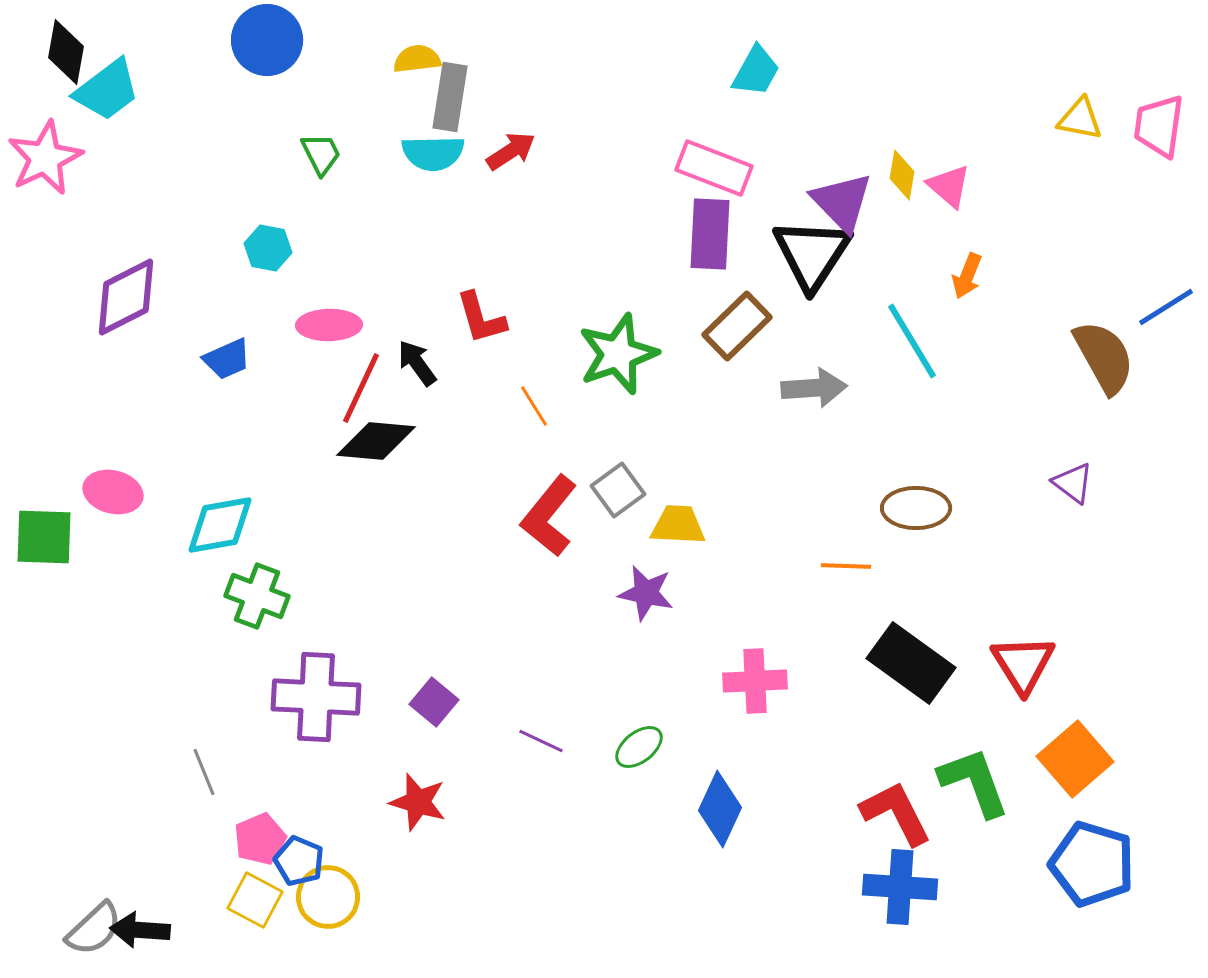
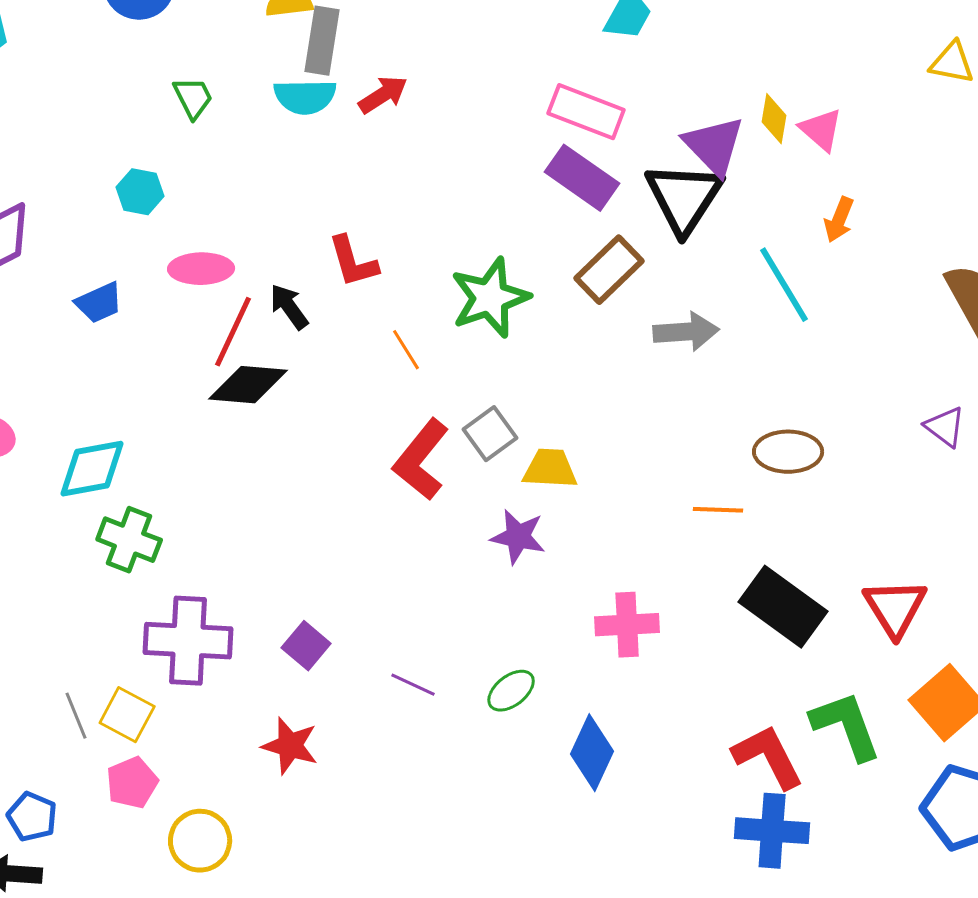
purple rectangle: (710, 234) -> (582, 178), turned -58
blue pentagon: (299, 861) -> (32, 817), moved
yellow square: (255, 900) -> (127, 715), moved

